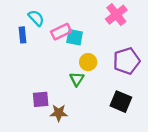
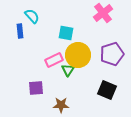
pink rectangle: (61, 32) -> (54, 60), moved
yellow circle: (88, 62) -> (78, 55), size x1.6
brown star: (59, 113) -> (61, 105), moved

